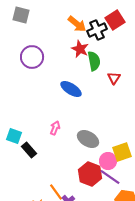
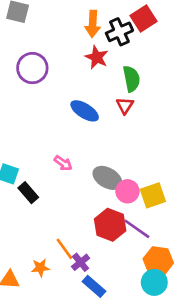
orange arrow: (77, 24) -> (93, 24), turned 54
green semicircle: (94, 61) -> (131, 79), moved
red triangle: (114, 78) -> (125, 106), moved
pink arrow: (55, 128) -> (63, 163), turned 104
pink circle: (108, 161) -> (127, 191), moved

